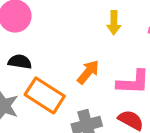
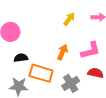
yellow arrow: (114, 23) -> (69, 19), turned -128

